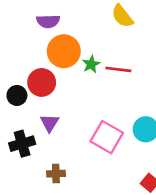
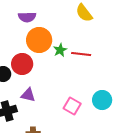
purple triangle: (49, 123) -> (28, 95), turned -49
pink square: (107, 137) -> (72, 106), size x0.7

